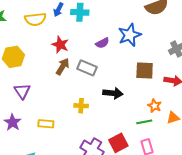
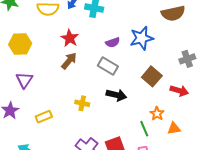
gray rectangle: (87, 68) -> (108, 66), moved
brown square: (145, 71) -> (152, 76), turned 30
green line: (144, 122) -> (144, 129), turned 70
yellow rectangle: (46, 124) -> (44, 117), turned -35

